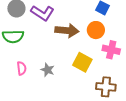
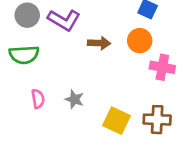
brown arrow: (67, 31) -> (99, 43), size x0.7
yellow square: (82, 62) -> (116, 121), moved

